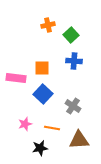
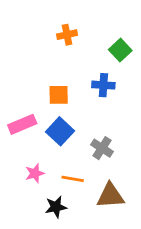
green square: (71, 35) -> (120, 50), moved
pink rectangle: (16, 78) -> (22, 124), moved, turned -30

